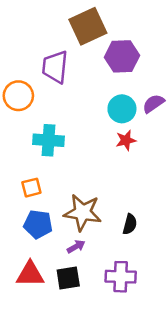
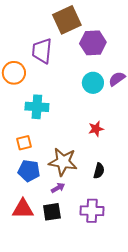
red star: (126, 140) -> (96, 129), moved

